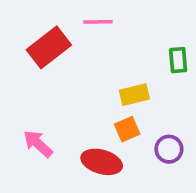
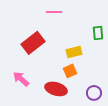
red rectangle: (49, 47) -> (33, 43), moved
purple circle: (169, 149) -> (94, 93), moved

